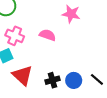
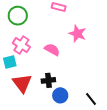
black cross: (52, 80) -> (48, 80), moved
blue circle: (74, 80) -> (60, 95), moved

